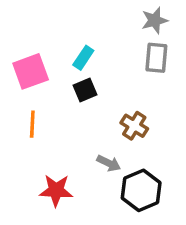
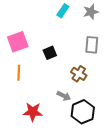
cyan rectangle: (83, 58) -> (63, 11), moved
gray rectangle: (156, 58) -> (92, 45), moved

